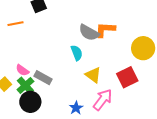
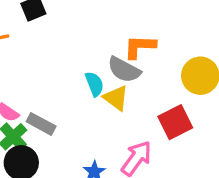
gray semicircle: (89, 33) -> (124, 70), moved
yellow triangle: (93, 75) -> (116, 98), moved

